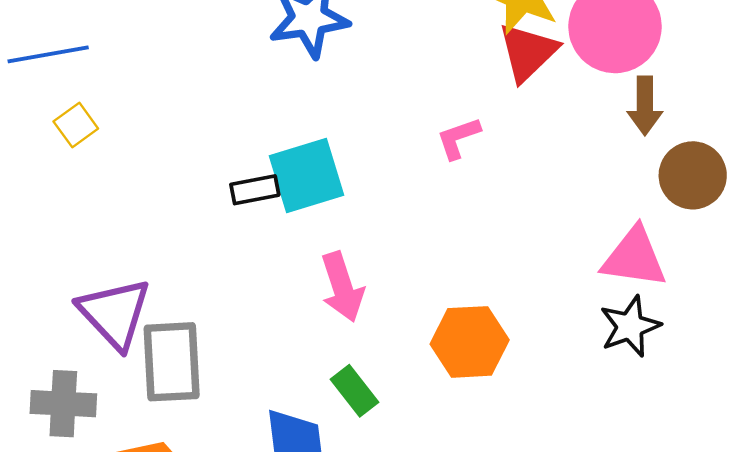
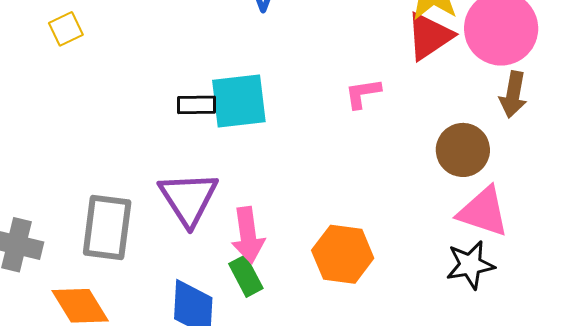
brown circle: (693, 175) -> (463, 150), moved
pink arrow: (342, 287) -> (248, 235), moved
purple triangle: (115, 313) -> (188, 199), moved

